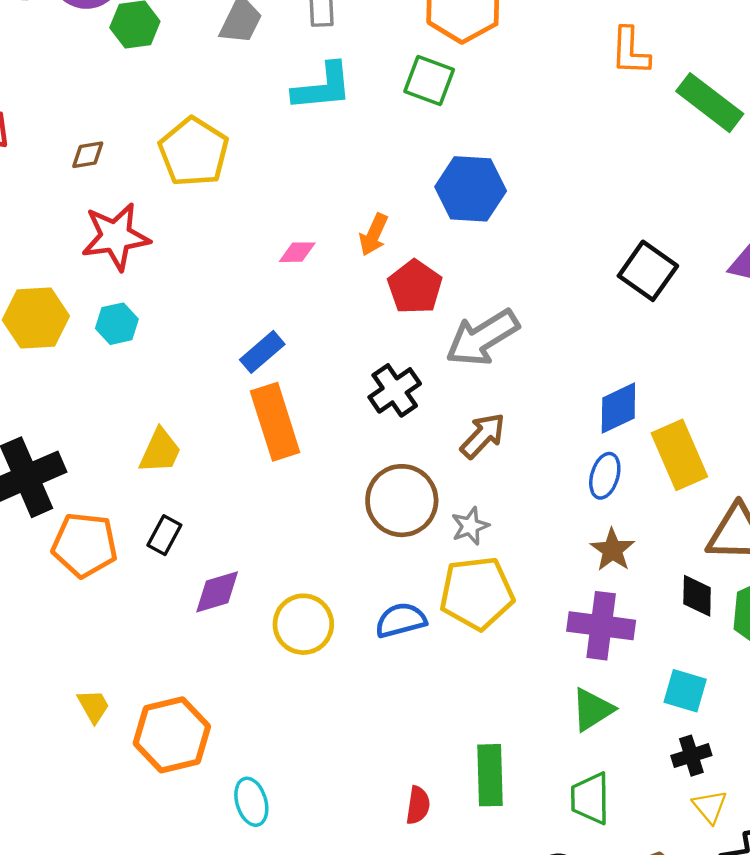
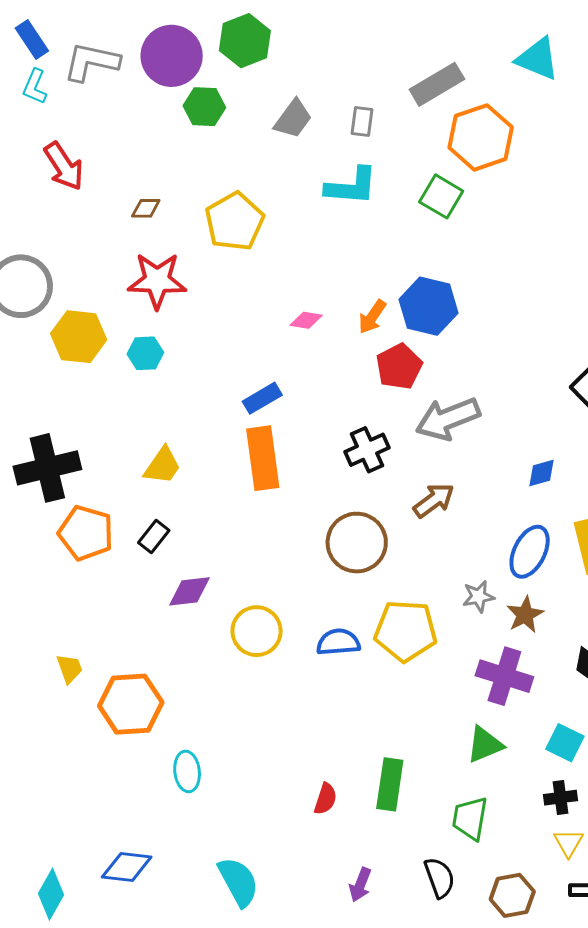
blue hexagon: (471, 189) -> (429, 306), moved
blue diamond: (618, 408) -> (541, 473), moved, size x0.7
blue ellipse: (605, 476) -> (530, 552), size x1.4
gray star: (470, 526) -> (478, 597), moved

